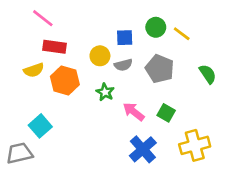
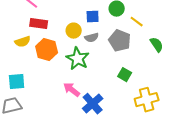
yellow line: (182, 34) -> (137, 22), moved
green star: (105, 92) -> (78, 59), size x1.6
pink arrow: (134, 112) -> (72, 90), moved
cyan square: (40, 126) -> (17, 82), moved, turned 36
blue cross: (143, 149) -> (93, 104), moved

